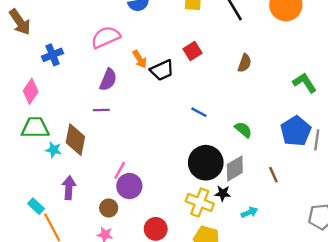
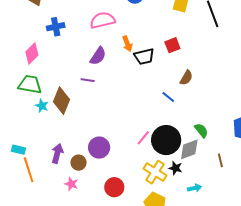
brown semicircle: (245, 63) -> (186, 78), moved
green semicircle: (243, 130) -> (201, 130), moved
pink line: (120, 170) -> (143, 138), moved
purple arrow: (69, 188) -> (57, 153), moved
cyan rectangle: (36, 206) -> (18, 150), turned -40

